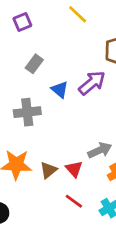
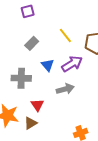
yellow line: (78, 14) -> (65, 35), moved
gray arrow: (100, 150) -> (65, 89), moved
red triangle: (74, 169) -> (37, 105), moved

